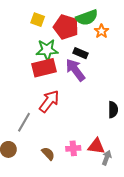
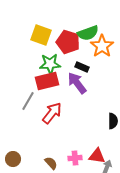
yellow square: (38, 20) -> (41, 35), size x1.5
orange star: (101, 31) -> (102, 46), size x1.6
gray line: (24, 122) -> (28, 101), moved

